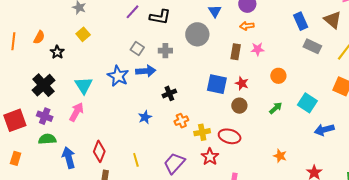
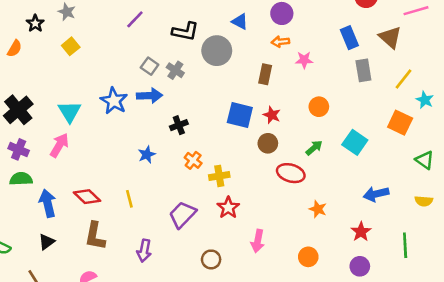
blue triangle: (215, 11) -> (240, 22), turned -32
black L-shape: (160, 17) -> (185, 31), moved
gray rectangle: (312, 46) -> (363, 70), turned 54
gray square: (137, 49) -> (150, 66), moved
pink star: (258, 49) -> (304, 60), moved
gray cross: (165, 51) -> (175, 70), turned 32
black star: (57, 52) -> (35, 23), moved
orange cross: (181, 121) -> (193, 160), turned -32
blue arrow: (324, 130) -> (376, 194), moved
red ellipse: (230, 136) -> (291, 173), moved
red diamond: (99, 151) -> (87, 197), turned -70
yellow line: (136, 160) -> (129, 199), moved

